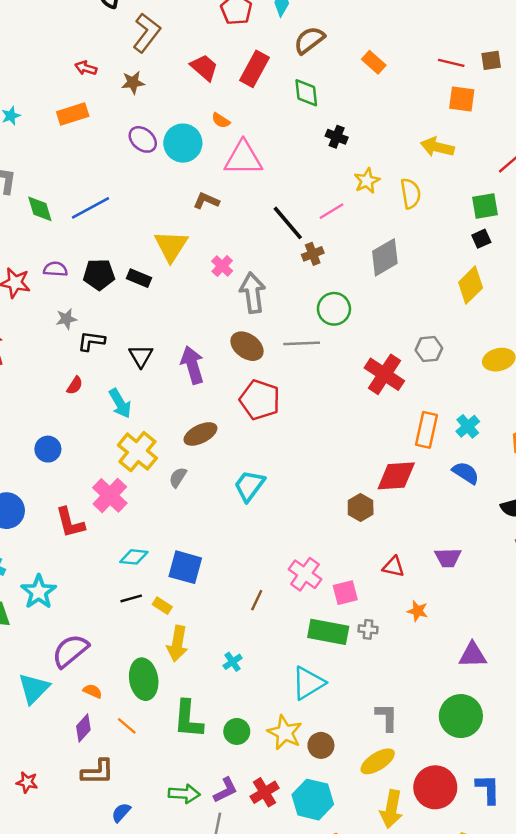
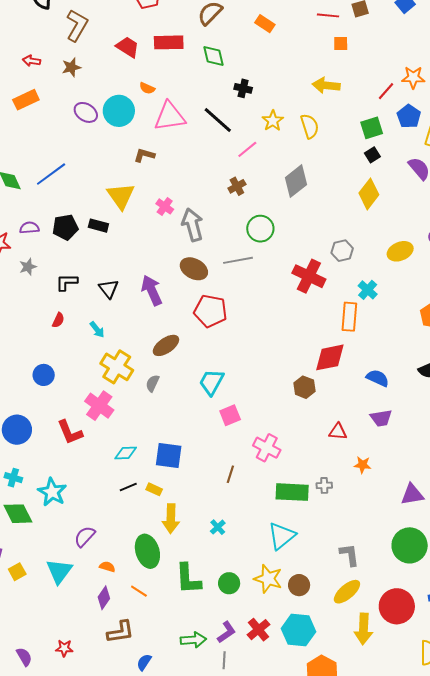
red rectangle: (254, 69) -> (169, 42), turned 68
orange square: (462, 99) -> (341, 44), size x0.7
black line: (288, 223) -> (218, 120), moved
gray star: (66, 319) -> (28, 267), moved
cyan arrow: (120, 403) -> (97, 330), size x0.7
cyan cross: (468, 426) -> (368, 290), moved
blue semicircle: (466, 473) -> (378, 378), moved
pink square: (345, 593) -> (230, 415), moved
purple semicircle: (70, 651) -> (85, 536), size x0.7

